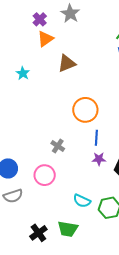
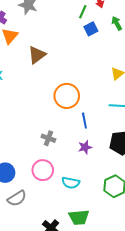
purple star: (99, 159) -> (85, 147), moved
cyan semicircle: (82, 201) -> (71, 183), moved

